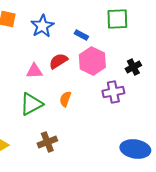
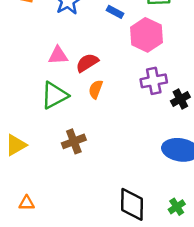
red semicircle: (58, 61) -> (87, 63), moved
pink hexagon: (92, 61) -> (146, 35), moved
black cross: (133, 67) -> (180, 99), moved

